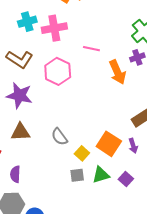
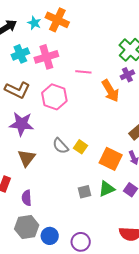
brown triangle: (20, 132) -> (27, 158), turned -42
gray semicircle: (59, 137) -> (61, 146), moved
yellow square: (82, 153) -> (81, 147), moved

